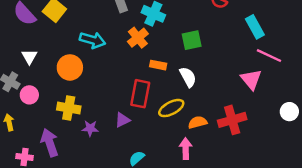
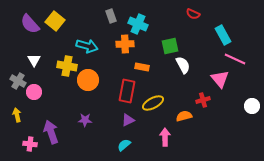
orange cross: (138, 38) -> (125, 44), turned 36
orange circle: (70, 67) -> (88, 80), moved
white semicircle: (188, 77) -> (183, 65), moved
yellow cross: (69, 108) -> (67, 66), moved
purple triangle: (122, 120) -> (128, 120), moved
red cross: (232, 120) -> (203, 100), moved, size x0.6
orange semicircle: (198, 122) -> (184, 116), moved

